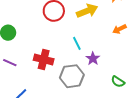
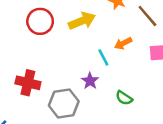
cyan line: (77, 43) -> (103, 57), moved
green semicircle: (118, 82) -> (124, 98), moved

